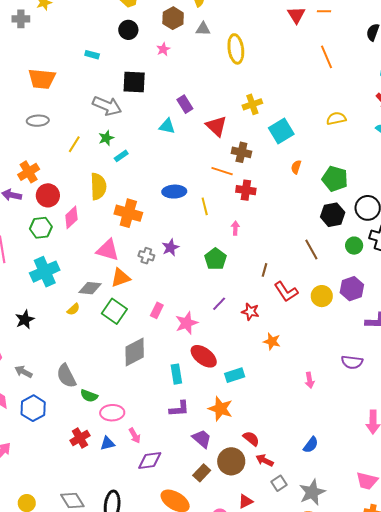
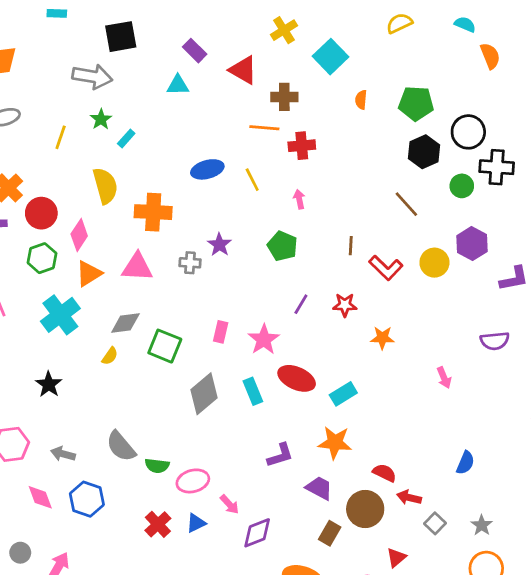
orange triangle: (121, 278) -> (89, 274), moved
cyan rectangle: (176, 374) -> (253, 391), moved
gray star: (312, 492) -> (482, 525), size x0.6

